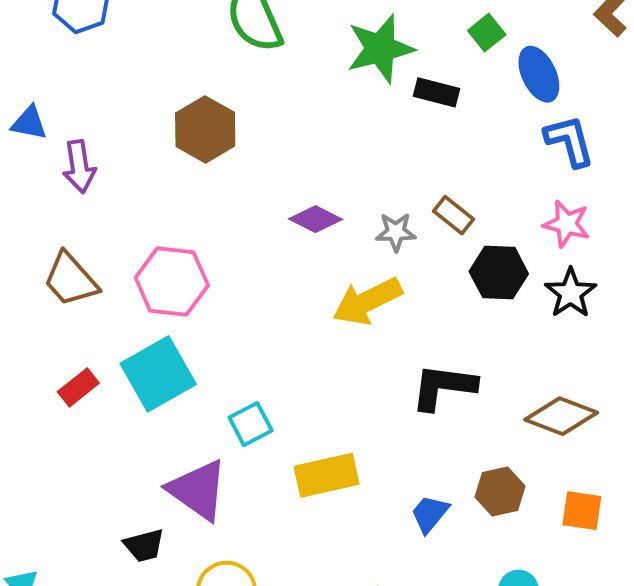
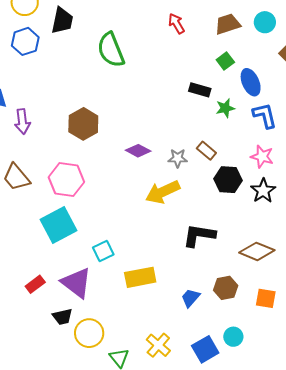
green star: (380, 49) -> (225, 108), moved, size x0.6
brown hexagon: (205, 129) -> (83, 124), moved
red rectangle: (78, 387) -> (35, 284), moved
black trapezoid: (144, 545) -> (62, 317), moved

